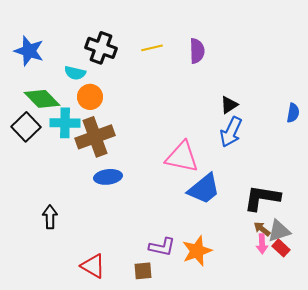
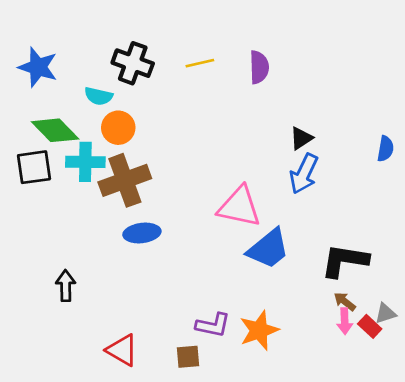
black square: (26, 127) -> (34, 167), turned 36
gray triangle: (279, 231) -> (385, 313), moved, size x0.7

